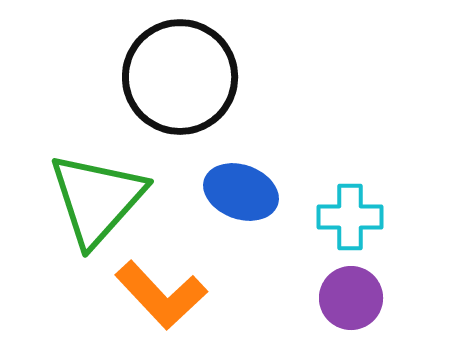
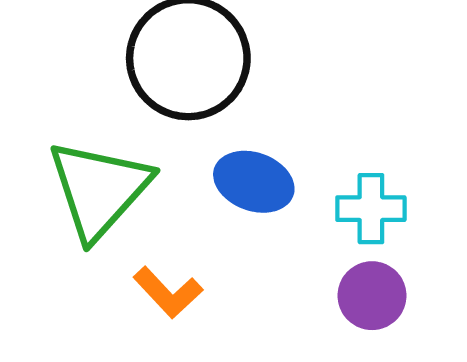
orange L-shape: (161, 295) -> (168, 292), size x0.7

